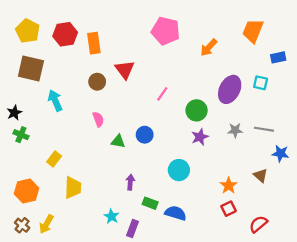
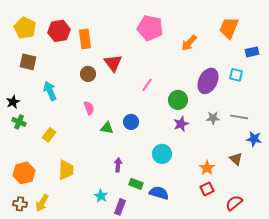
brown square: (31, 68) -> (28, 62), size x0.7
yellow rectangle: (54, 159) -> (49, 135), moved
brown cross: (22, 225) -> (20, 204), turned -32

